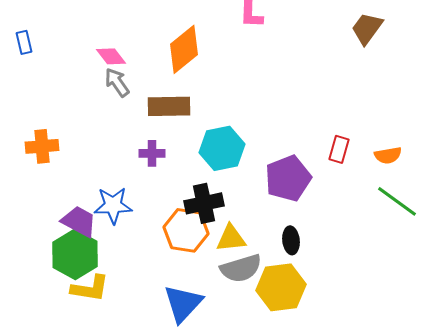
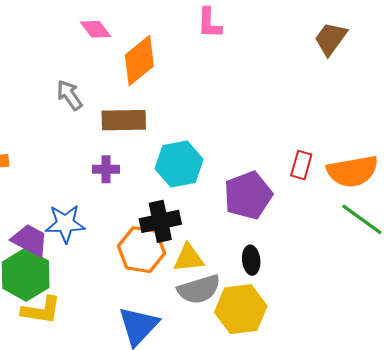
pink diamond: (111, 56) -> (96, 29), moved
orange semicircle: (388, 155) -> (352, 171), size x1.8

